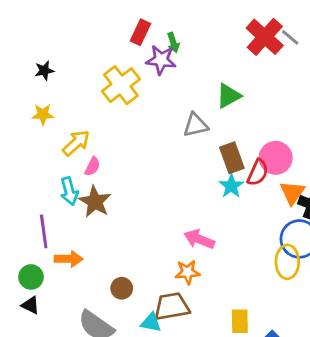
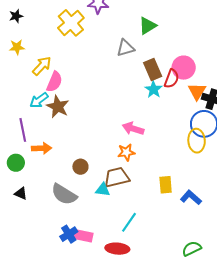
pink semicircle: (92, 166) -> (54, 82), size x1.5
cyan arrow: (69, 191) -> (39, 100), turned 72
black triangle: (30, 305) -> (21, 193), moved

